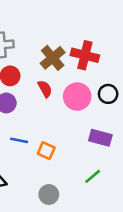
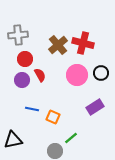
red semicircle: (45, 89) -> (40, 75), moved
purple rectangle: (100, 138) -> (95, 107), turned -48
green line: (93, 176) -> (71, 138), moved

